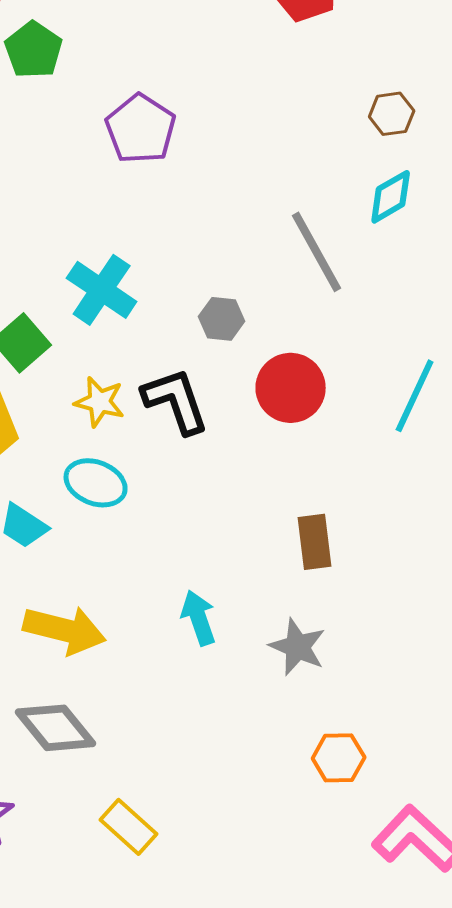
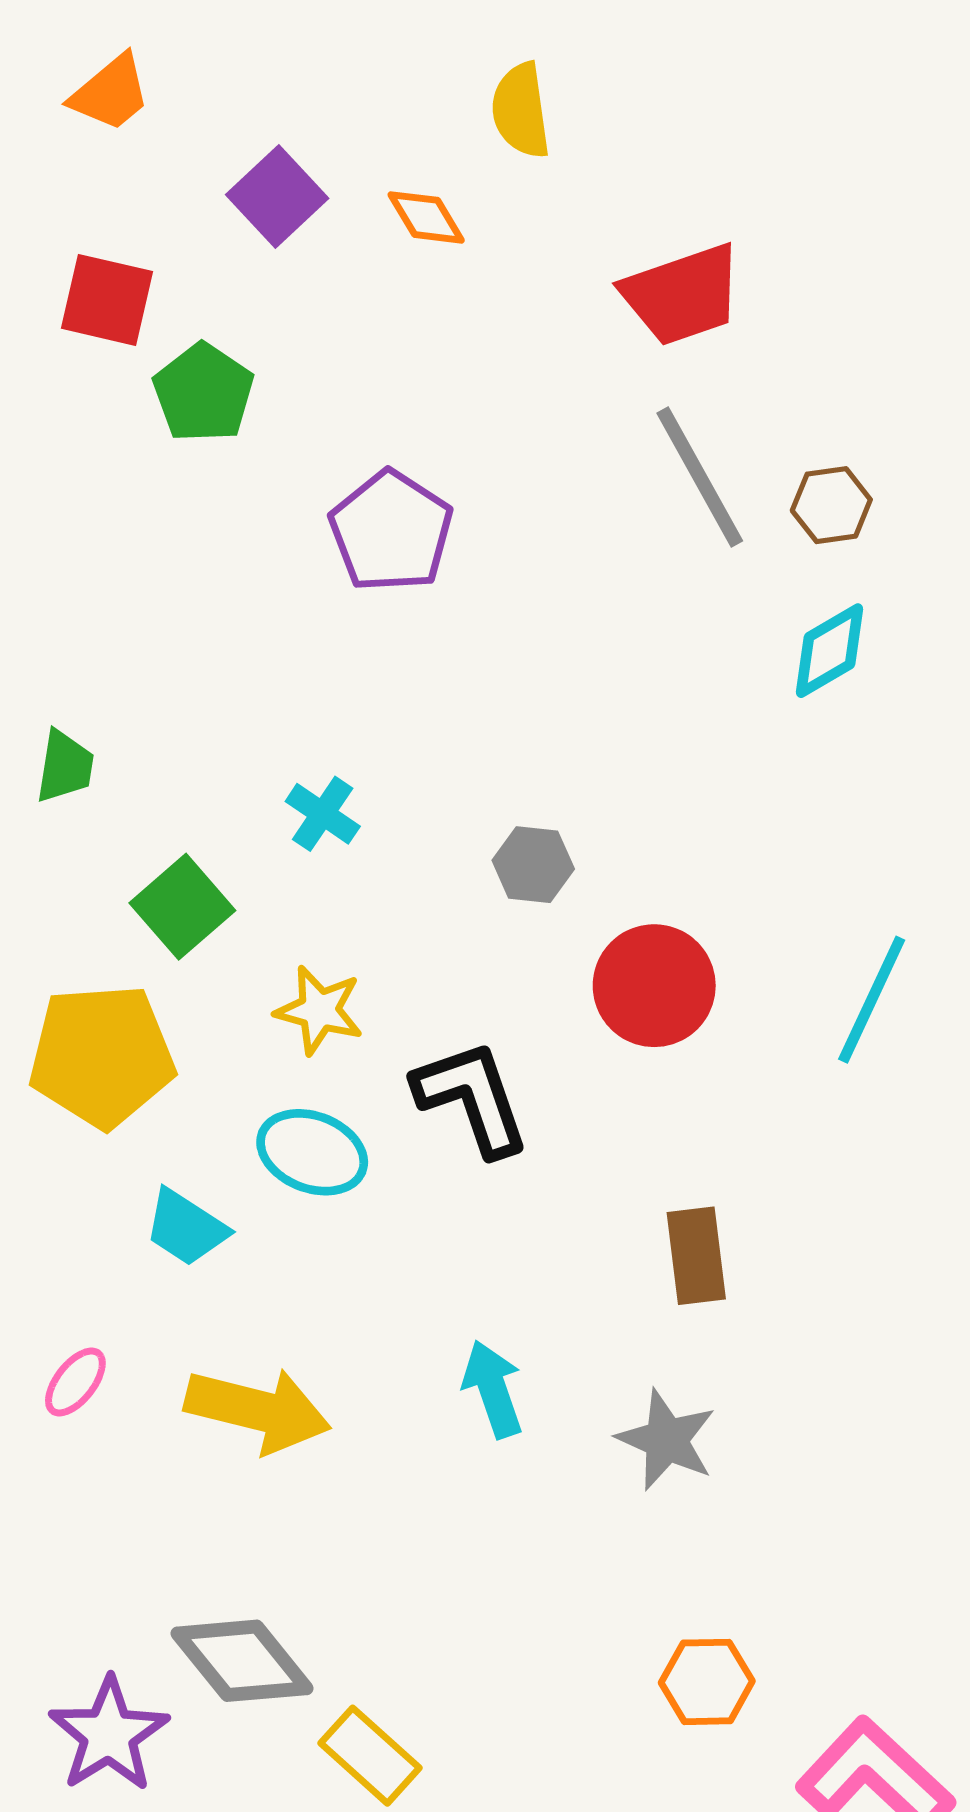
gray line: (317, 252) -> (700, 477), moved
cyan cross: (102, 290) -> (323, 814), size x0.6
black L-shape: (176, 401) -> (472, 1098), moved
gray diamond: (56, 728) -> (242, 1661), moved
orange hexagon: (339, 758) -> (707, 1682), moved

